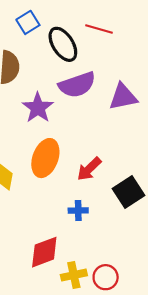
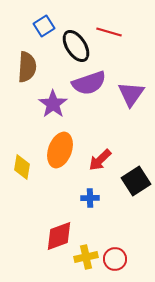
purple triangle: (123, 97) -> (131, 94), turned -44

